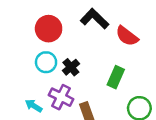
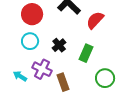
red semicircle: (127, 36) -> (95, 20), turned 96
black cross: (71, 67) -> (59, 45), moved

